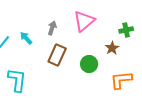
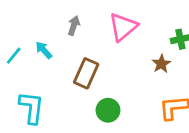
gray arrow: (52, 28) -> (74, 26), moved
green circle: (89, 64) -> (108, 110), moved

